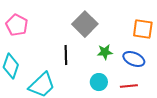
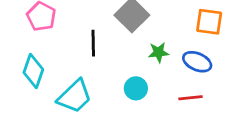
black line: (66, 55) -> (93, 43), moved
cyan circle: (99, 82) -> (136, 88), moved

